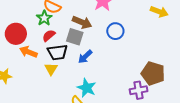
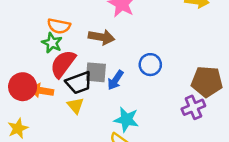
blue circle: (115, 31) -> (150, 65), moved
red circle: (16, 34) -> (23, 87), moved
red semicircle: (49, 36) -> (63, 64), size x1.6
gray square: (75, 37) -> (96, 72), moved

